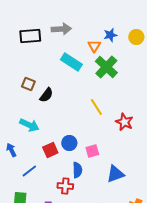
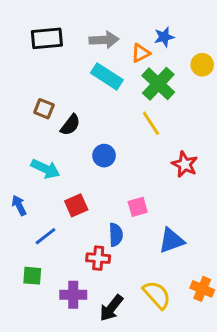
gray arrow: (61, 29) -> (104, 40), moved
yellow circle: (136, 37) -> (202, 65), moved
orange triangle: (94, 46) -> (141, 53), turned 32
yellow line: (96, 107) -> (151, 123), moved
blue circle: (69, 143) -> (104, 156), moved

